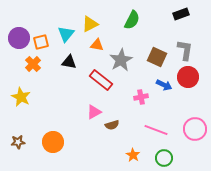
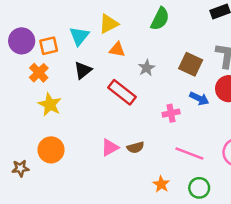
gray star: (121, 60) -> (147, 68), size x0.6
black triangle: (69, 62) -> (83, 70), turned -49
yellow star: (21, 97) -> (50, 105), moved
pink triangle: (94, 112) -> (110, 147), moved
orange circle: (53, 142) -> (51, 150), moved

